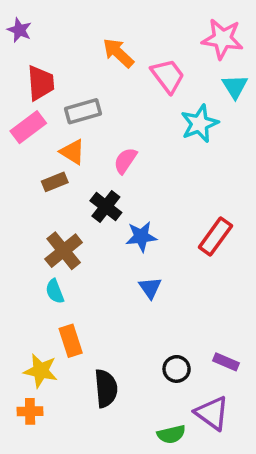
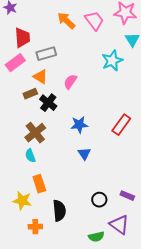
pink trapezoid: (168, 76) -> (94, 21), moved
black cross: (106, 207) -> (48, 103), moved
orange cross: (30, 411) -> (35, 227), moved

